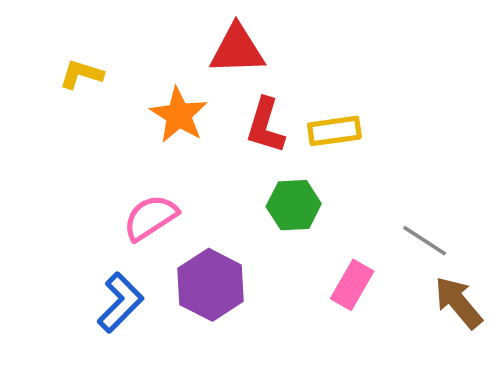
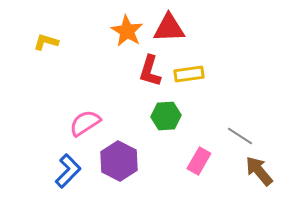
red triangle: (237, 49) -> (169, 28), moved
orange star: (179, 115) -> (127, 31), moved

